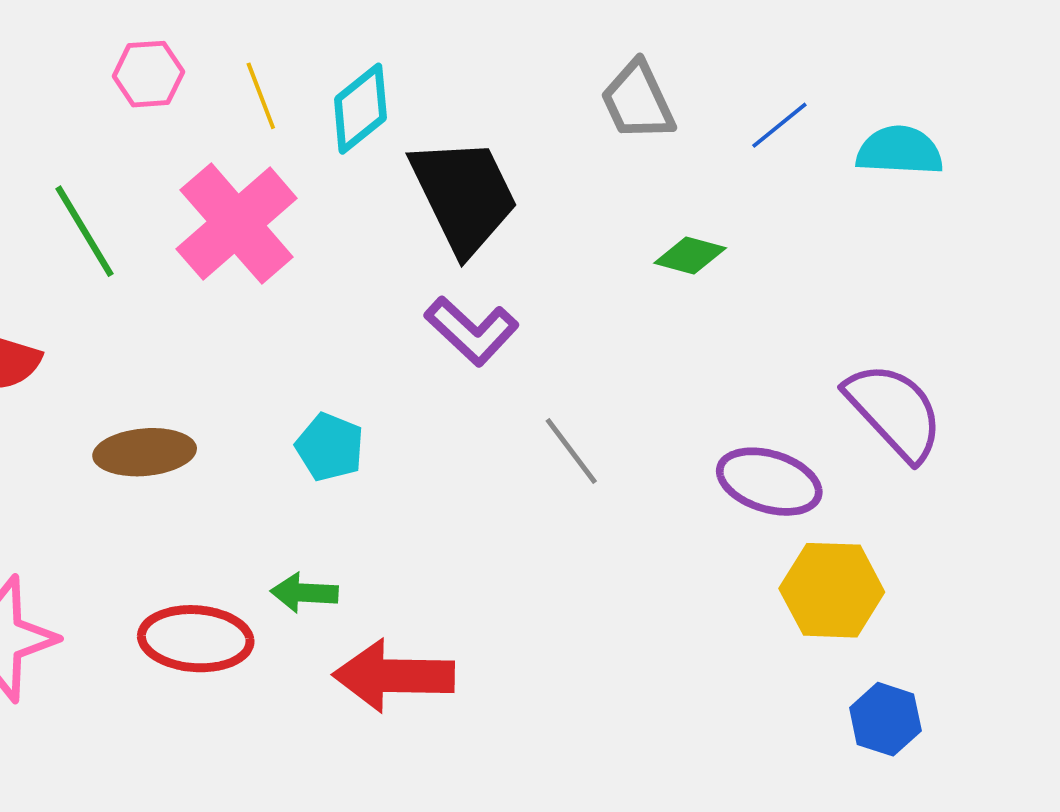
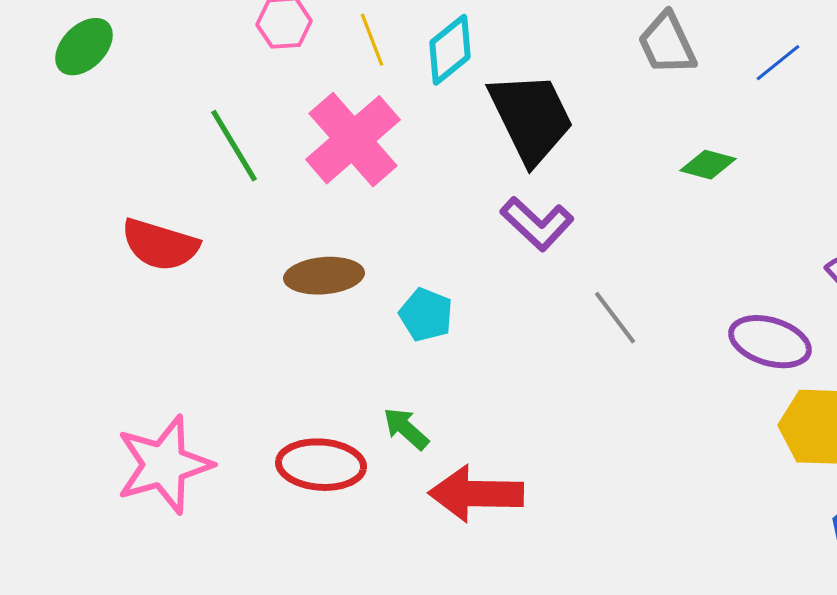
brown ellipse: (145, 452) -> (324, 276), moved
green arrow: (304, 593) -> (406, 429), turned 39

